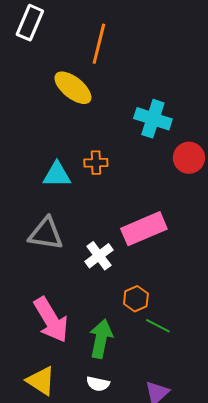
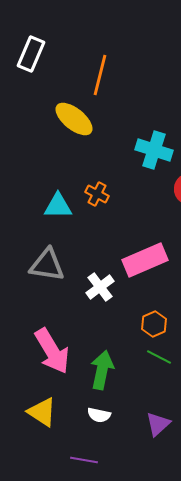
orange cross: (96, 163) -> (97, 194), turned 30
orange hexagon: (136, 299) -> (154, 324), moved

